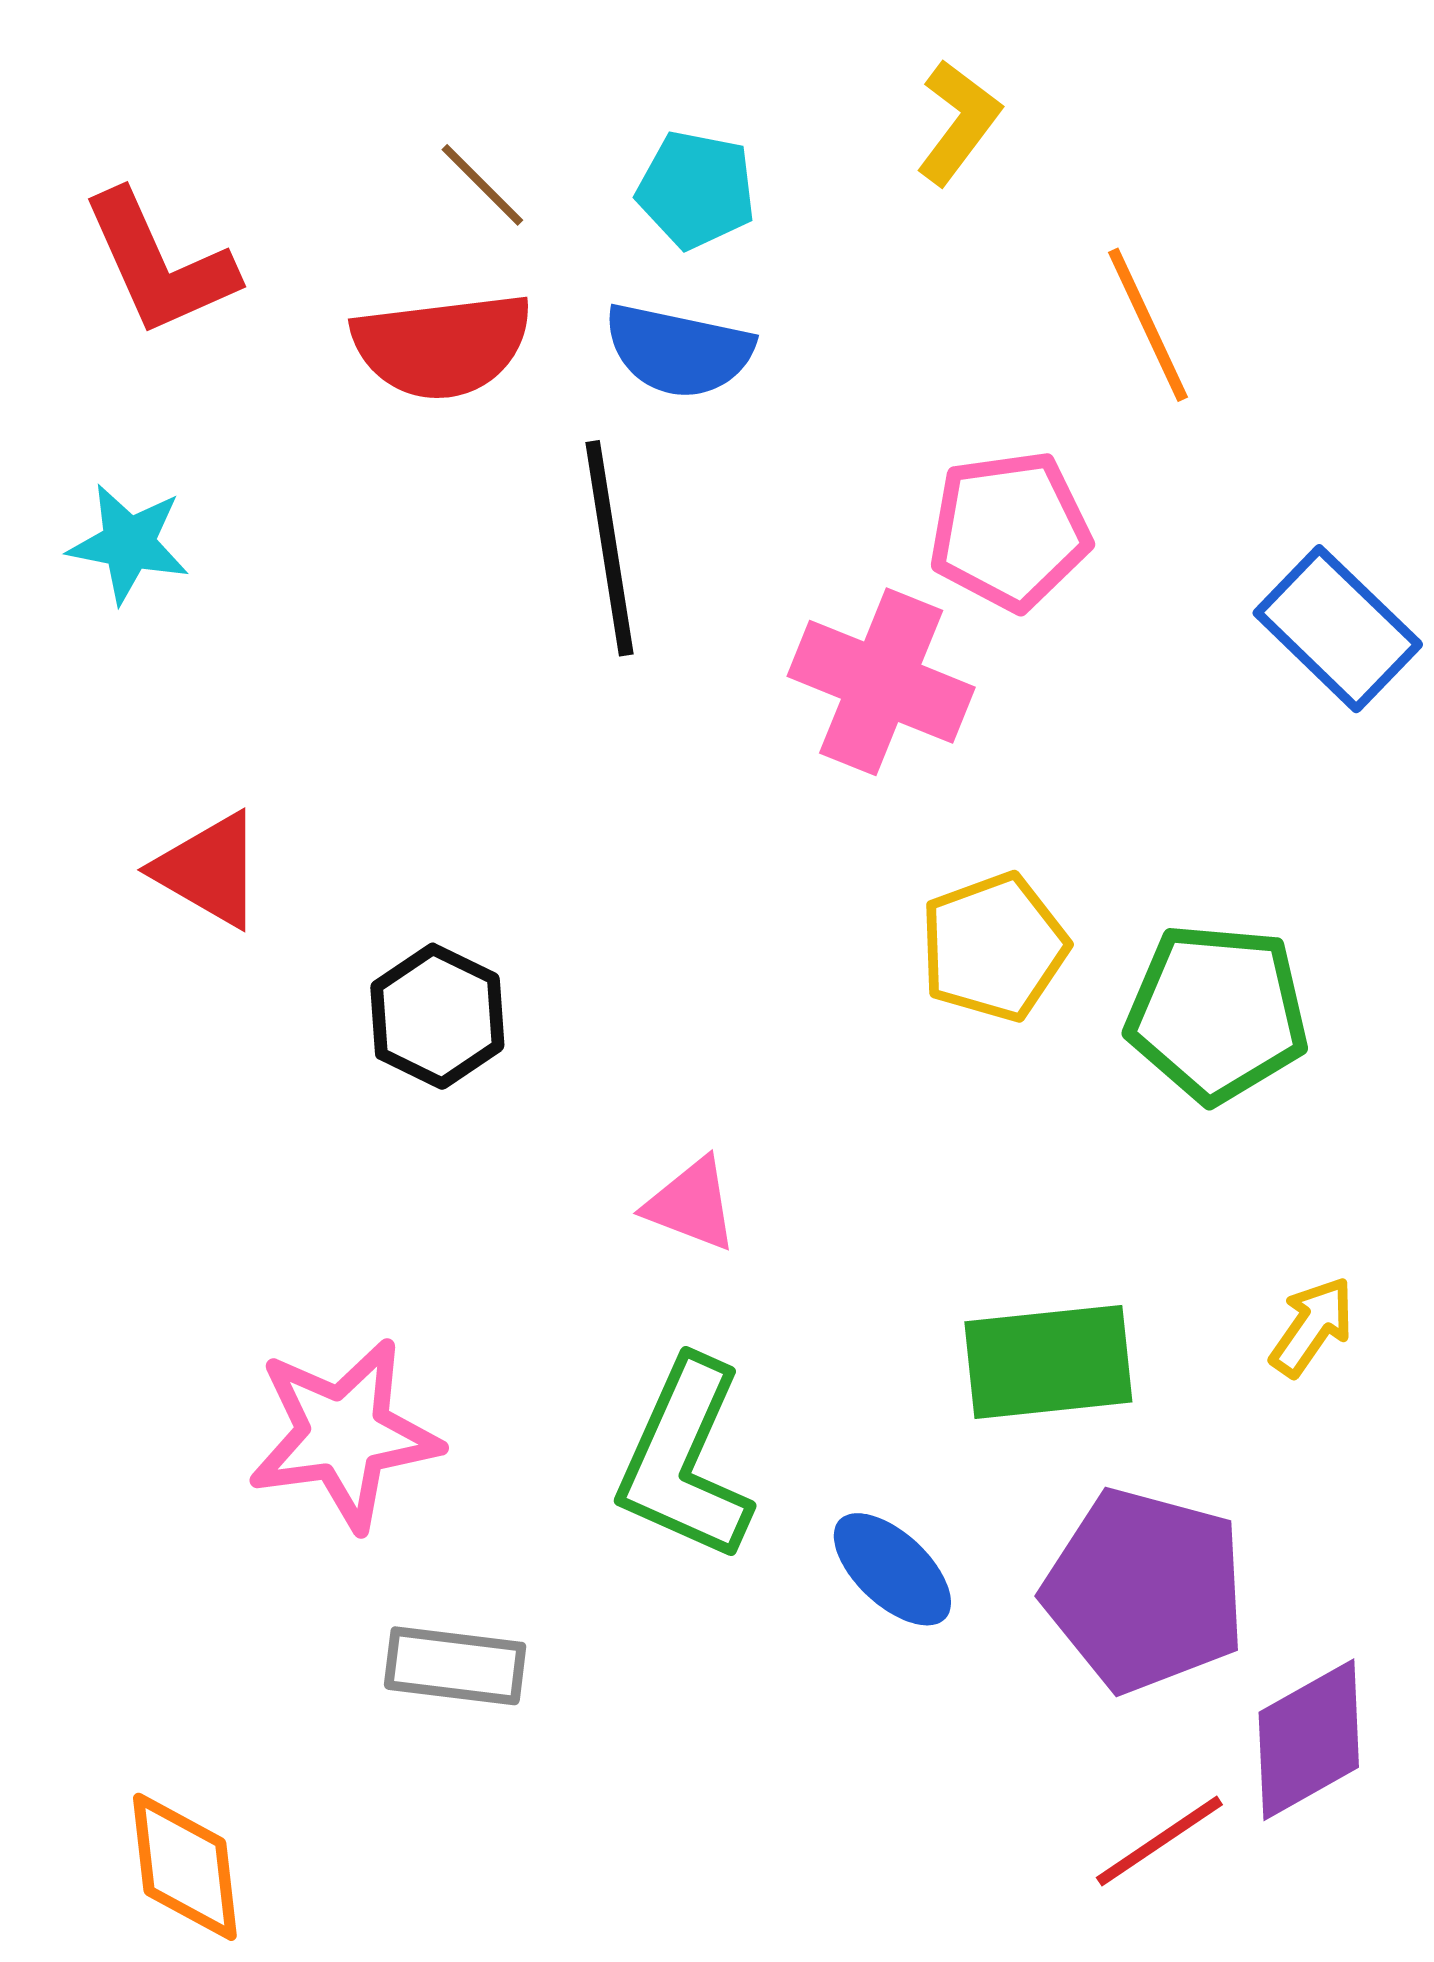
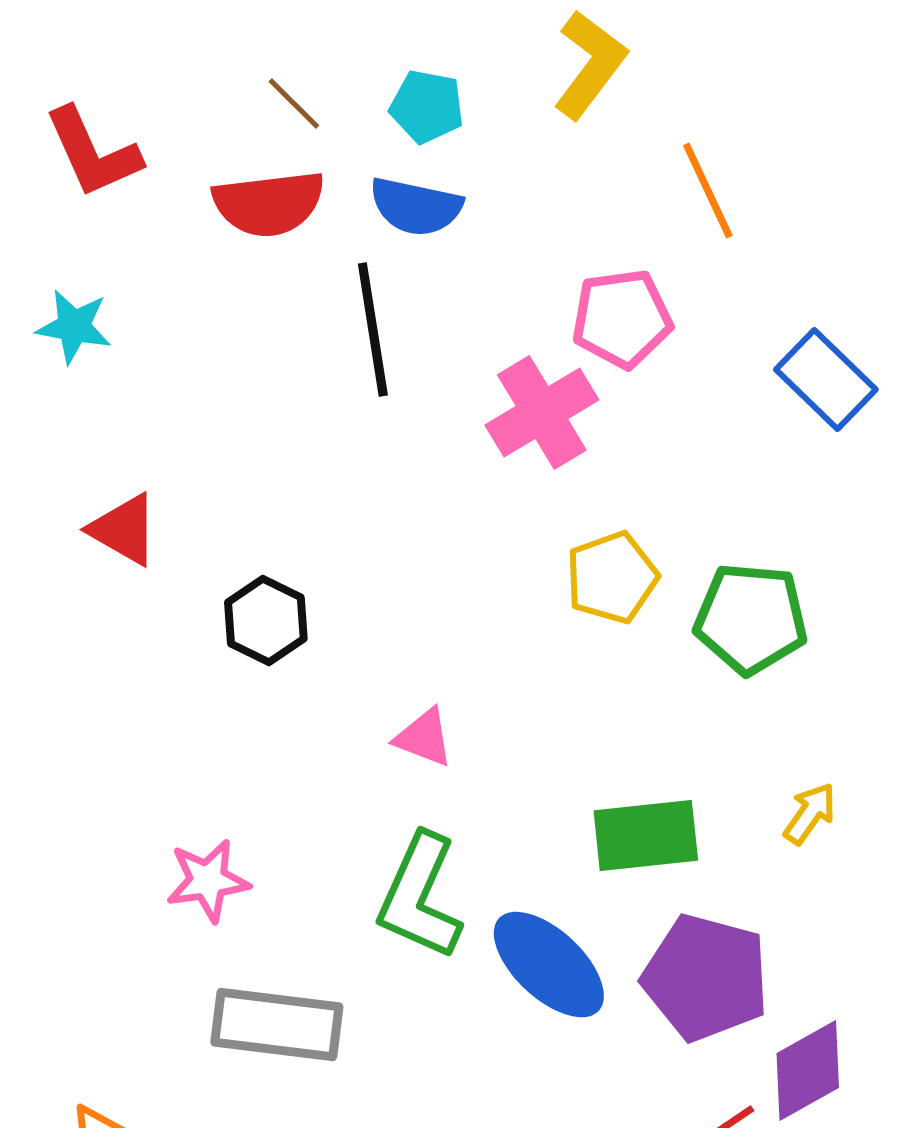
yellow L-shape: (958, 122) -> (590, 65), size x1.4
pink cross: (881, 682) -> (542, 413), turned 37
pink star: (344, 1434) -> (208, 881), size x0.7
blue ellipse: (892, 1569) -> (549, 965), size x1.5
gray rectangle: (455, 1666) -> (277, 1025), size x1.5

